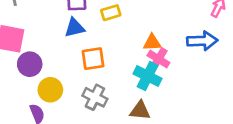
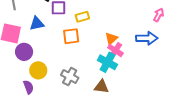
blue triangle: (75, 28) -> (37, 24), moved
orange triangle: (152, 43) -> (111, 39), turned -40
orange square: (93, 59) -> (71, 36), moved

